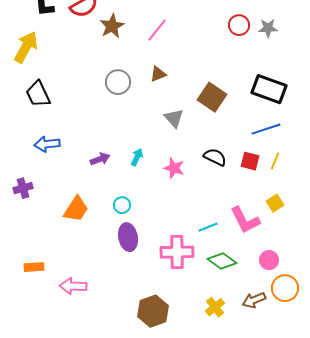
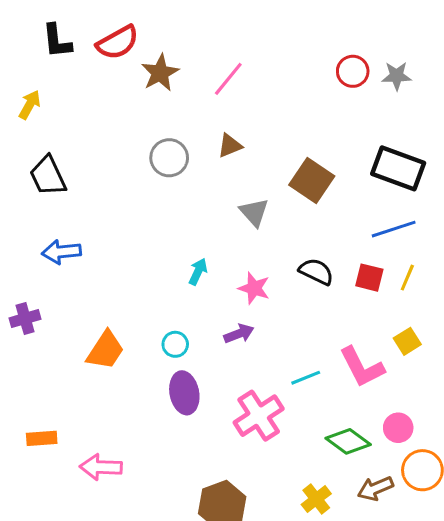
yellow arrow: (26, 47) -> (30, 105), size x0.6
purple arrow: (100, 159) -> (239, 334), moved
pink cross: (177, 252) -> (259, 416), turned -32
green diamond: (222, 261) -> (348, 441), moved

